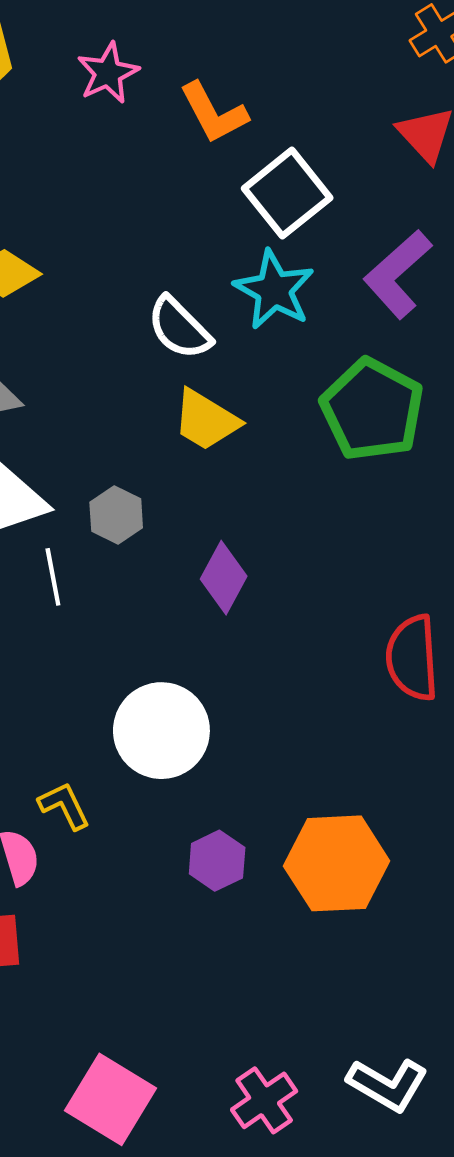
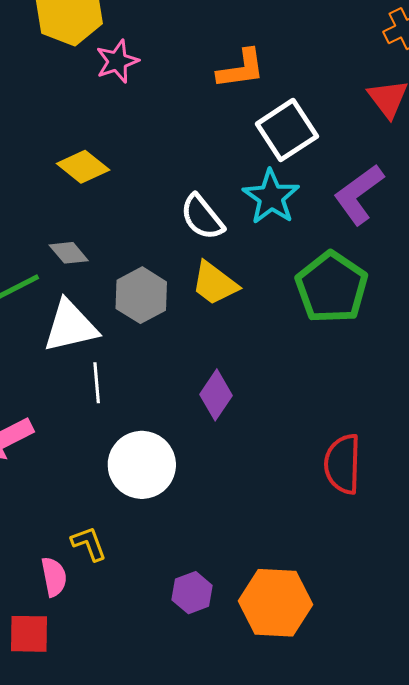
pink star: (108, 73) -> (117, 61), moved
orange L-shape: (214, 113) -> (241, 69), turned -76
gray hexagon: (116, 515) -> (141, 295), moved, size x1.4
white circle: (161, 731) -> (142, 465), moved

